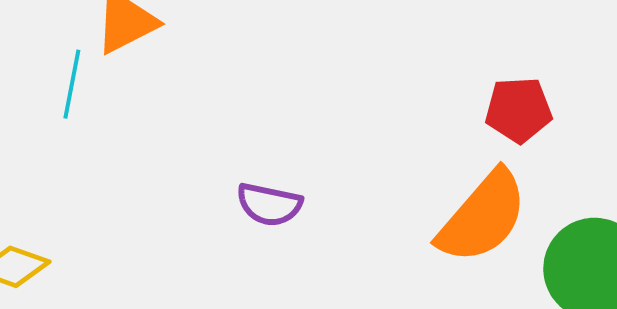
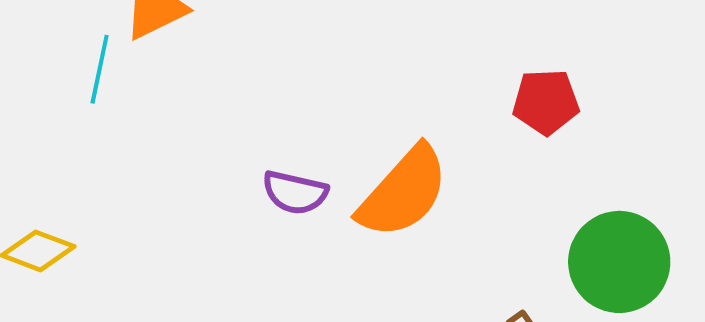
orange semicircle: (483, 217) -> (403, 192), moved

